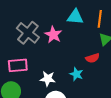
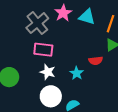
pink star: (53, 35) -> (63, 13), moved
pink rectangle: (18, 65) -> (43, 50), moved

